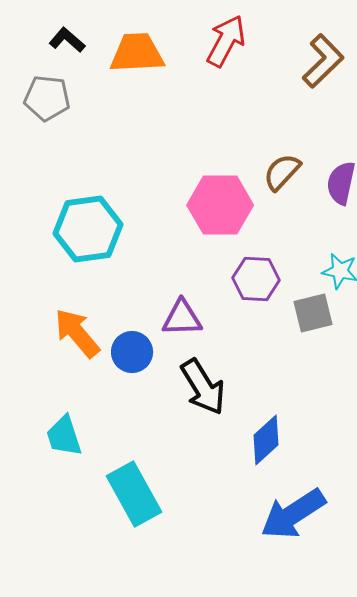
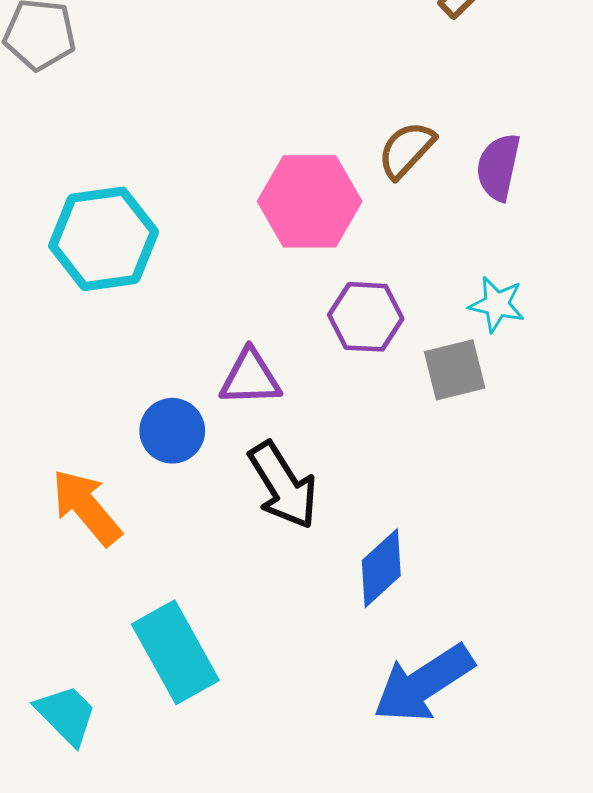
orange arrow: (77, 333) -> (86, 507), moved
cyan trapezoid: (64, 436) -> (66, 715), moved, turned 153

